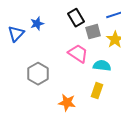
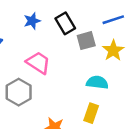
blue star: (37, 24) -> (32, 21), moved
pink trapezoid: (78, 54) -> (38, 63), moved

